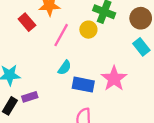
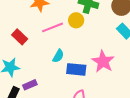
red rectangle: (27, 22) -> (20, 37), moved
pink line: (61, 35) -> (52, 27), turned 45

